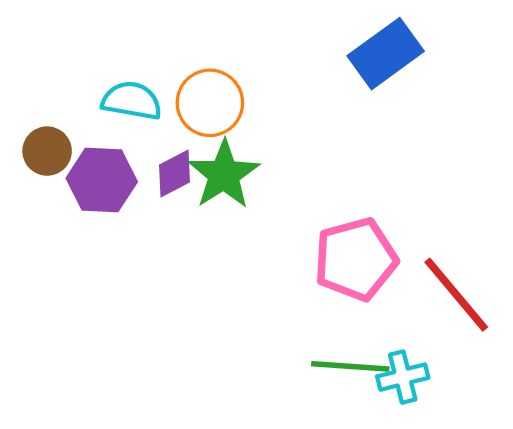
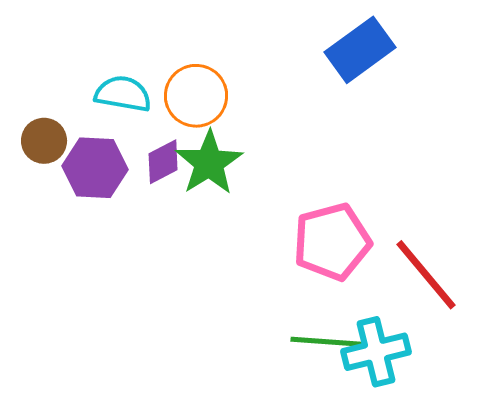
cyan cross: (403, 377) -> (376, 352), size x1.4

